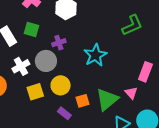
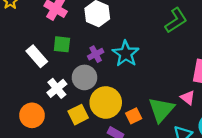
cyan star: (95, 55) -> (126, 54), moved
yellow circle: (61, 85) -> (106, 102), size x1.4

